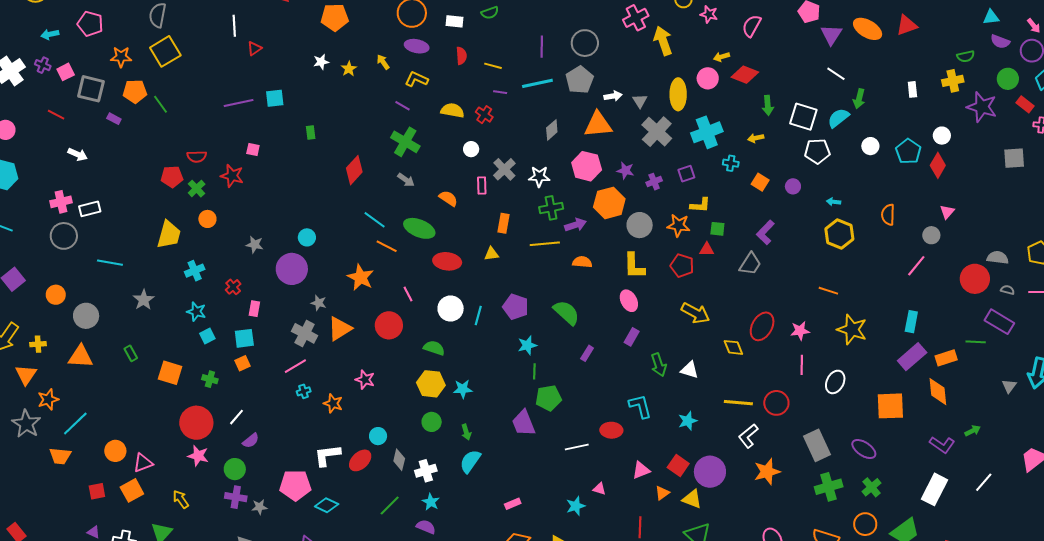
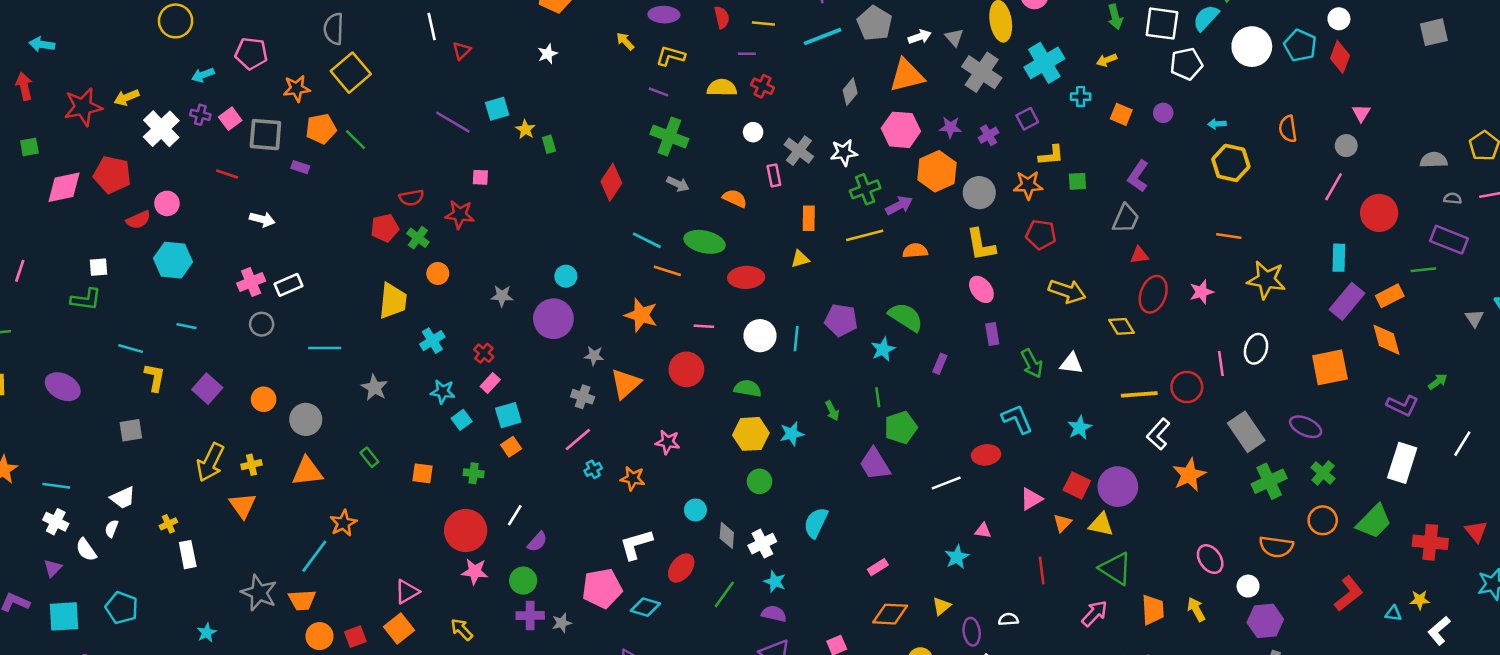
yellow star: (349, 69) -> (525, 129), moved
purple line: (500, 92) -> (747, 54), moved
purple line: (239, 103) -> (453, 122), turned 52
white circle: (870, 146) -> (1252, 47), size x1.8
gray circle: (64, 236) -> (262, 324), size x0.7
red triangle: (707, 249) -> (1139, 255), moved
red circle: (975, 279) -> (1379, 213), moved
pink line: (408, 294) -> (704, 326), turned -49
pink rectangle: (254, 309) -> (490, 383), moved, turned 42
gray cross: (305, 333) -> (583, 397), size x0.7
purple rectangle: (632, 337) -> (992, 334), turned -30
cyan star: (527, 345) -> (883, 349), moved
pink line: (802, 365) -> (1221, 363), moved
orange square: (170, 373) -> (423, 473), size x0.7
orange star: (48, 400) -> (343, 523), moved
gray star: (26, 424) -> (259, 593), moved
green arrow: (466, 432) -> (832, 411), moved
orange circle: (115, 451) -> (319, 636), moved
red ellipse: (360, 460) -> (681, 568), moved

